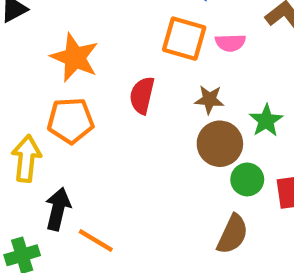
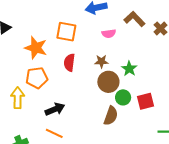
orange square: (184, 39) -> (66, 32), moved
black arrow: (58, 209) -> (55, 109), moved, turned 60
brown semicircle: (233, 234) -> (111, 116), moved

